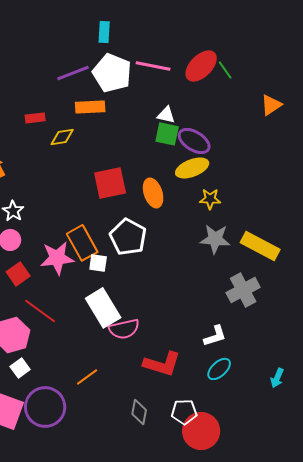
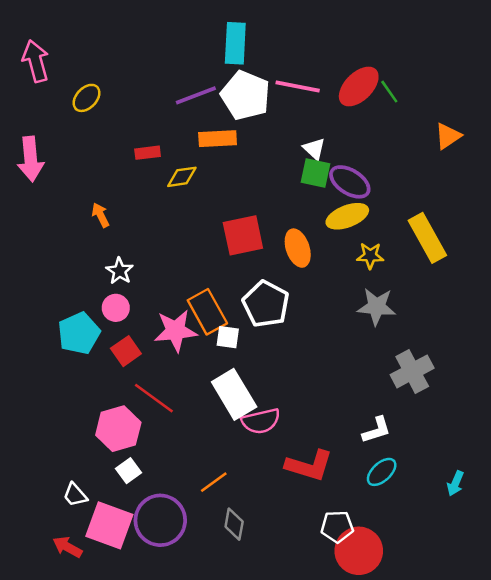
cyan rectangle: (104, 32) -> (235, 43), size x1.5
white triangle: (166, 115) -> (314, 149), turned 30
yellow rectangle: (260, 246) -> (427, 238), moved, turned 33
gray diamond: (139, 412) -> (234, 524), moved

